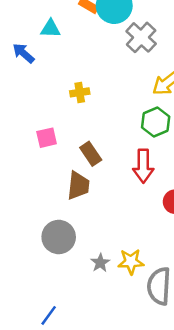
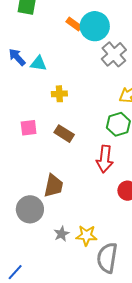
cyan triangle: (50, 29) -> (38, 63), moved
brown rectangle: (91, 154) -> (64, 134), moved, turned -30
brown trapezoid: (78, 186) -> (54, 186), moved

